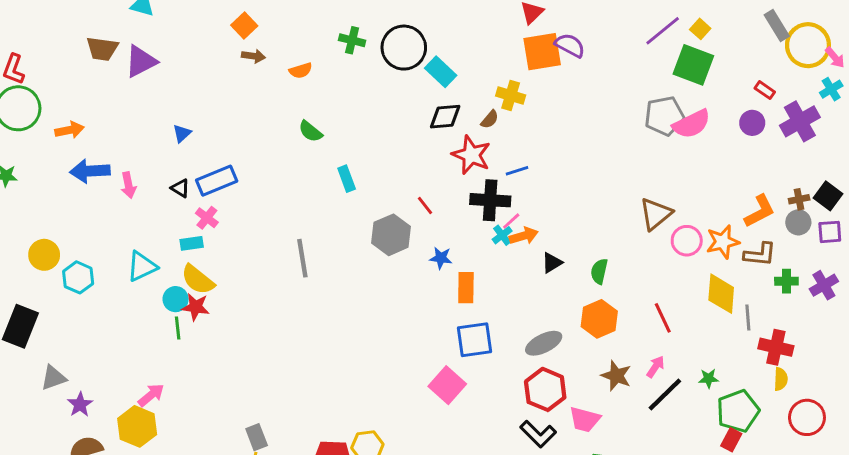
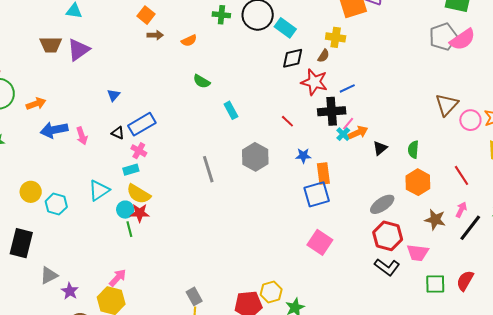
gray hexagon: (391, 235) -> (255, 157), moved
blue square: (475, 340) -> (317, 194), moved

